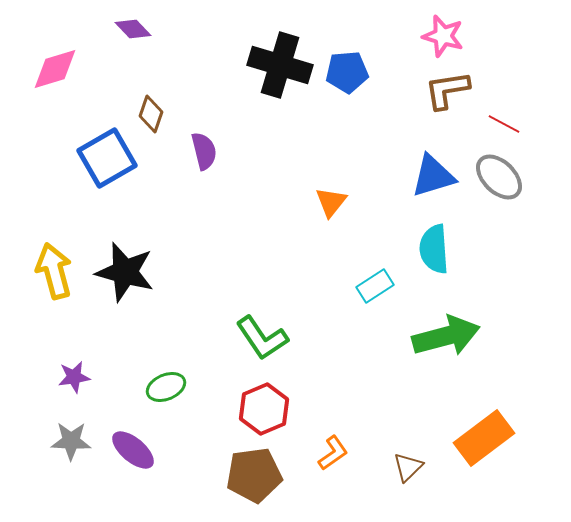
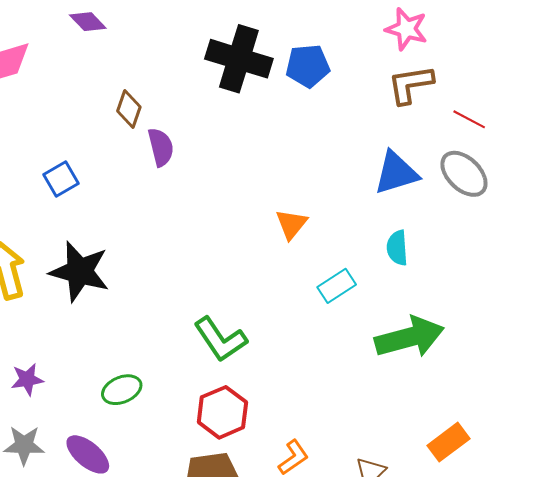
brown diamond: (151, 114) -> (129, 109), moved
blue square: (107, 158) -> (61, 179), moved, size x0.6
orange triangle: (331, 202) -> (291, 224), moved
cyan semicircle: (434, 249) -> (397, 248), size x0.7
orange rectangle: (484, 438) -> (449, 442), size x0.7

